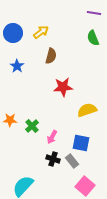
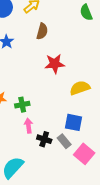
green cross: (32, 126) -> (22, 105), turned 32
pink arrow: (52, 137) -> (29, 126), moved, turned 144
pink square: (85, 186) -> (84, 154), moved

